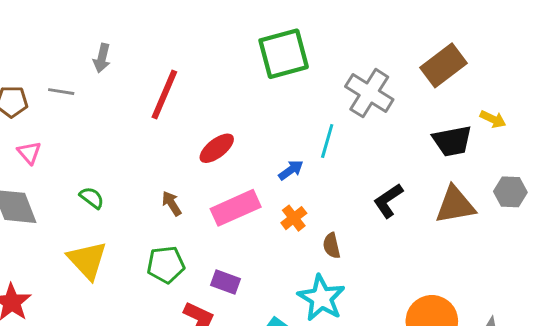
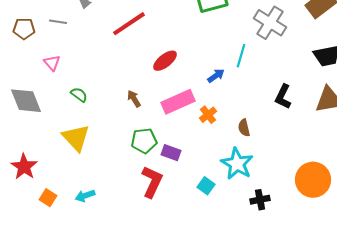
red line: (164, 94) -> (129, 24), turned 33
pink triangle: (29, 153) -> (52, 63), moved
black L-shape: (388, 201) -> (283, 97), turned -30
orange cross: (294, 218) -> (208, 115), moved
green pentagon: (166, 265) -> (144, 141), moved

